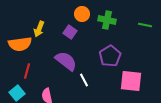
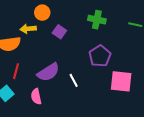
orange circle: (82, 14) -> (42, 13), moved
yellow arrow: (39, 29) -> (28, 29), turned 63
purple semicircle: (66, 61) -> (48, 72), moved, turned 110

